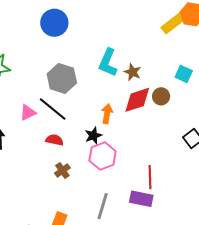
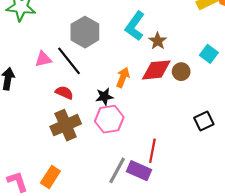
brown cross: (62, 171) -> (66, 125), size x1.8
gray line: (103, 206) -> (117, 170), moved

